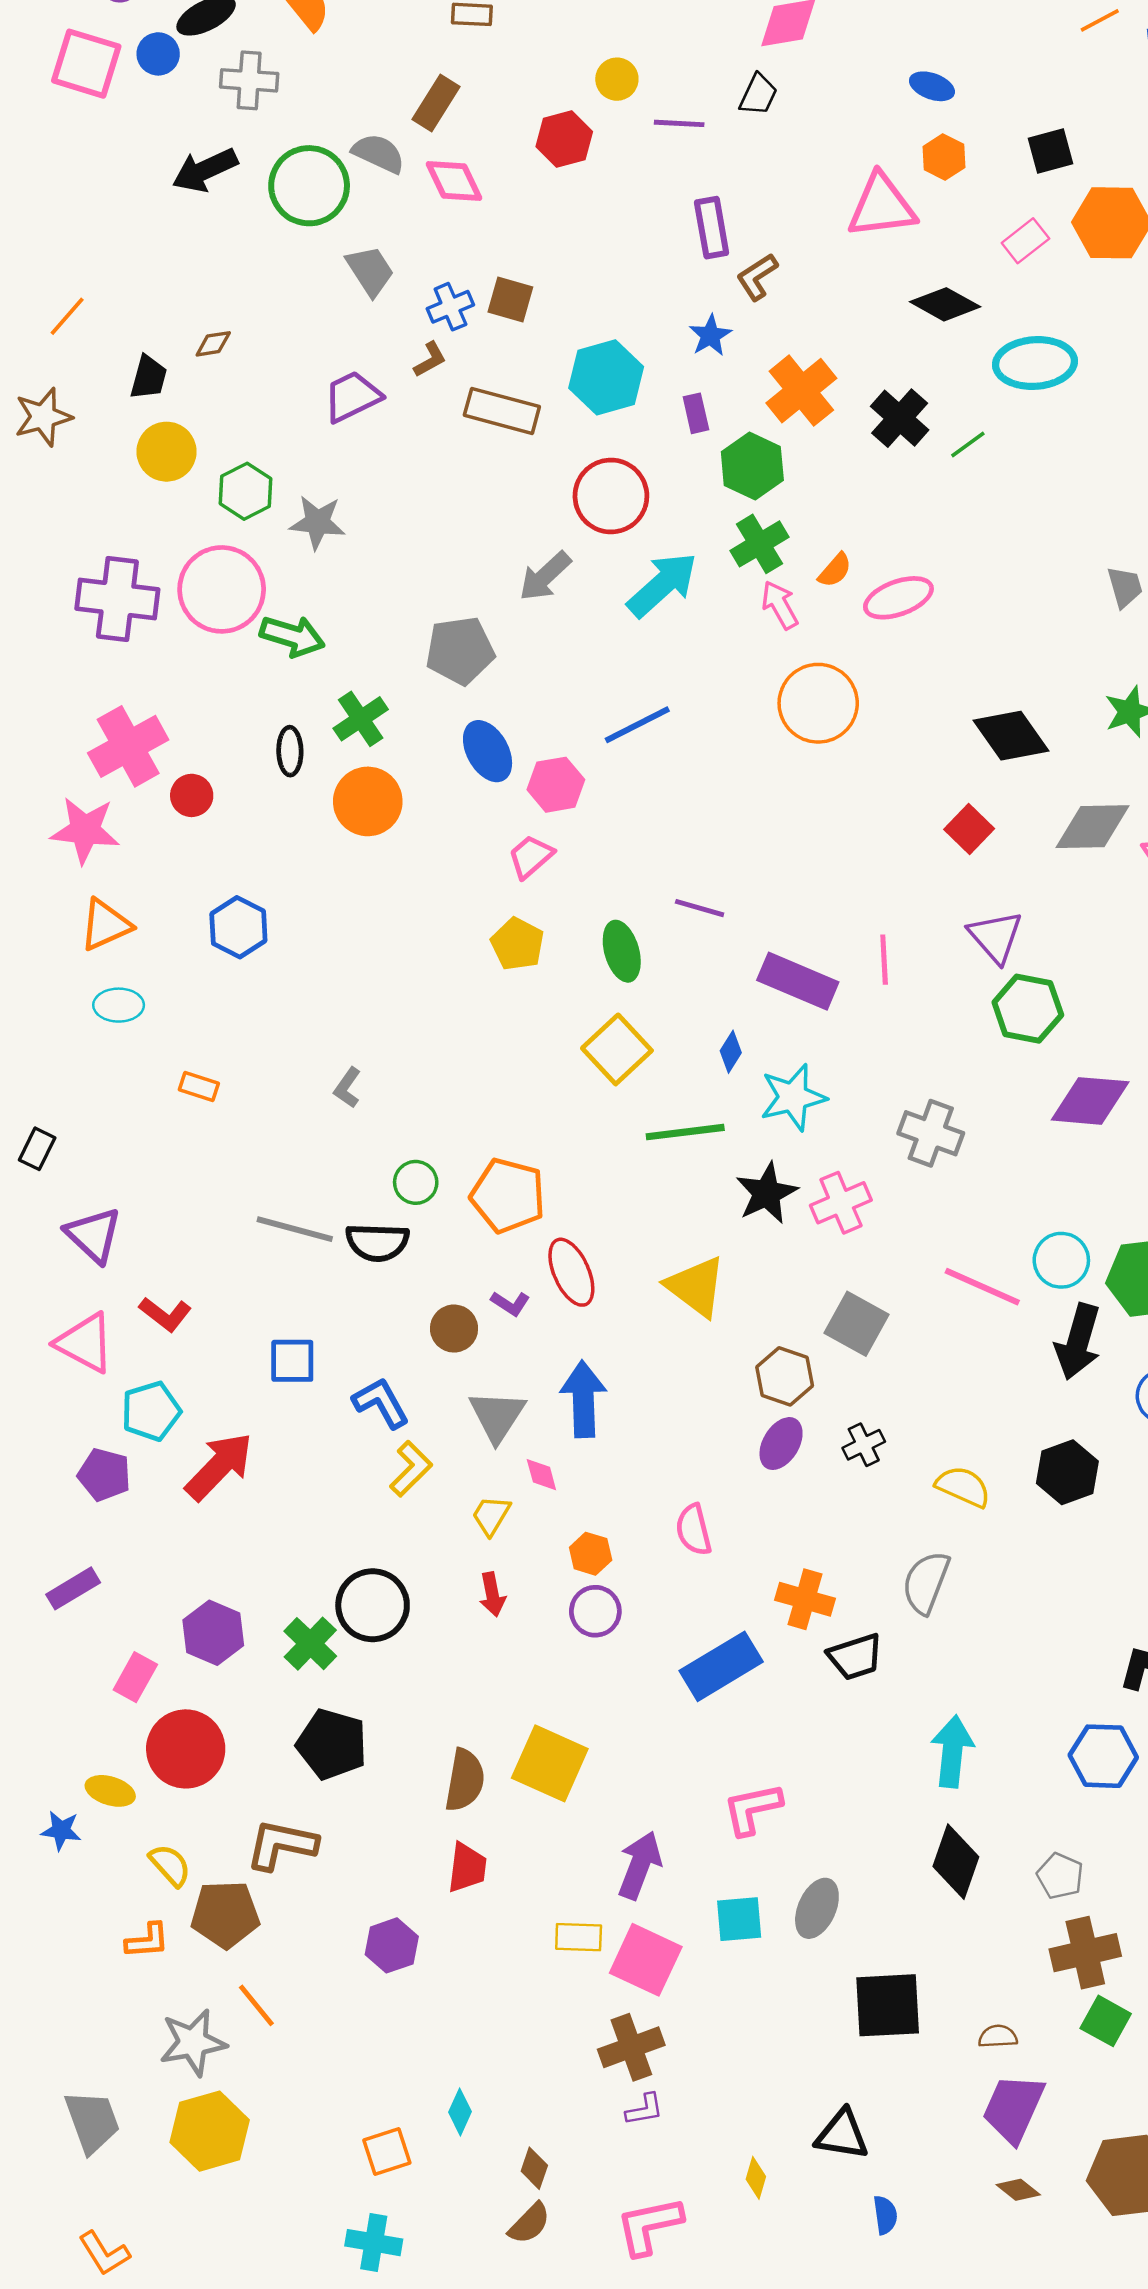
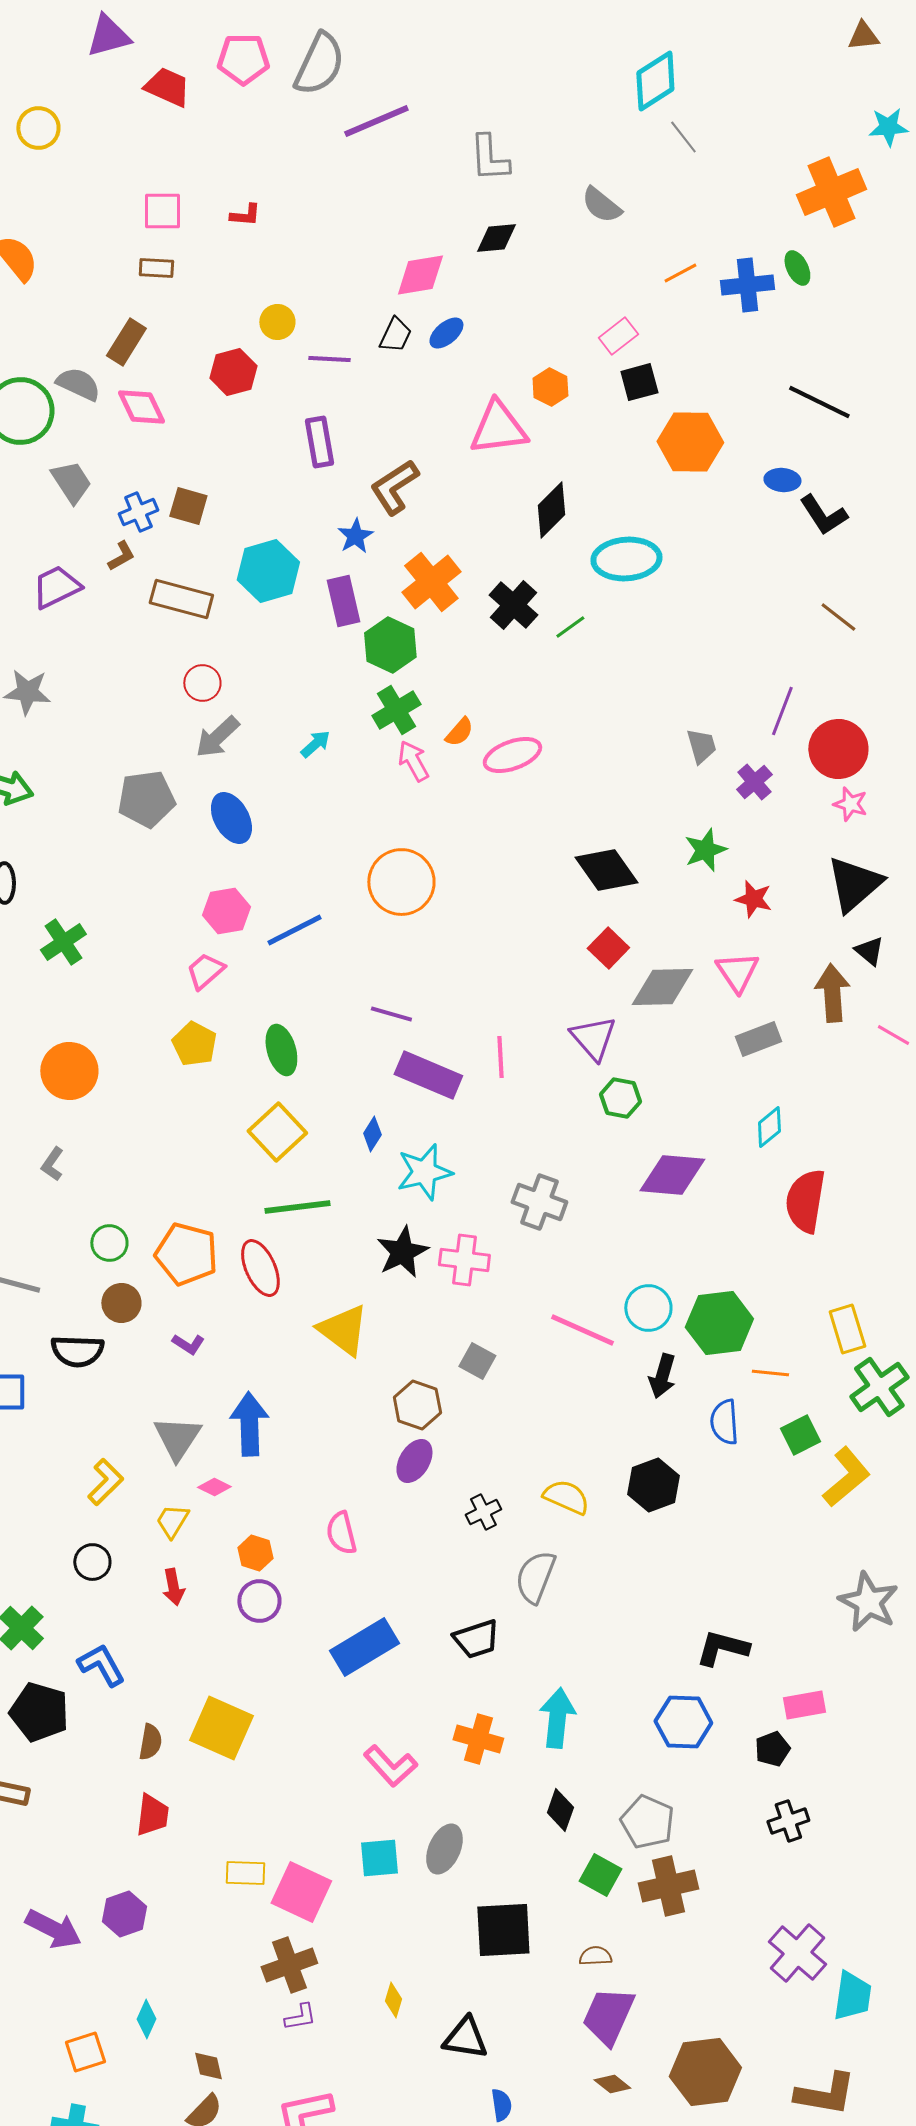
blue ellipse: (932, 86) -> (446, 333), moved, turned -60
purple rectangle: (712, 228) -> (319, 442), moved
pink rectangle: (1025, 241) -> (618, 336), moved
brown L-shape: (757, 277) -> (394, 487), size x1.4
black diamond: (945, 304) -> (551, 510), turned -74
purple rectangle: (696, 413) -> (343, 601), size x1.5
red circle: (611, 496) -> (202, 683), moved, size x0.6
cyan arrow: (662, 585) -> (315, 744), size x0.5
orange circle: (818, 703) -> (401, 882), moved
green cross: (361, 719) -> (63, 942), moved
blue line: (637, 725) -> (294, 930), moved
blue ellipse: (488, 751) -> (231, 818), moved
orange circle: (368, 801) -> (69, 1071), moved
gray diamond: (1092, 827) -> (662, 987), moved
red square: (969, 829) -> (608, 948), moved
purple line: (700, 908) -> (391, 1014), moved
green hexagon: (1028, 1009) -> (620, 1098), size x0.7
green line: (685, 1132) -> (297, 1207), moved
pink cross: (841, 1203) -> (464, 1260), turned 30
black semicircle: (377, 1242) -> (77, 1351), moved
red ellipse: (571, 1272) -> (260, 1268), moved
gray square: (857, 1324) -> (477, 1361), size x0.7
brown circle: (454, 1329) -> (121, 1303), moved
black arrow: (1078, 1342) -> (662, 1376), size x0.7
blue L-shape: (381, 1403) -> (101, 1665), moved
black cross: (864, 1445) -> (483, 1512), moved
pink diamond: (541, 1475) -> (214, 1487), turned -48
orange cross: (805, 1599) -> (478, 1739), moved
black circle: (373, 1605) -> (92, 1562), moved, size x0.6
brown semicircle: (465, 1780) -> (150, 1742), size x0.7
pink L-shape: (752, 1809) -> (390, 1766), turned -120
black diamond: (956, 1862) -> (560, 1810), size x0.7
purple arrow: (640, 1865) -> (53, 1929), moved, turned 96
gray pentagon: (1060, 1876) -> (647, 1822), size x1.4
purple hexagon: (392, 1945) -> (124, 1914), moved
green square: (1106, 2021) -> (600, 1875), moved
brown diamond: (534, 2168) -> (208, 2066), turned -32
yellow diamond: (756, 2178) -> (393, 2000), moved

